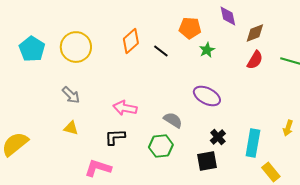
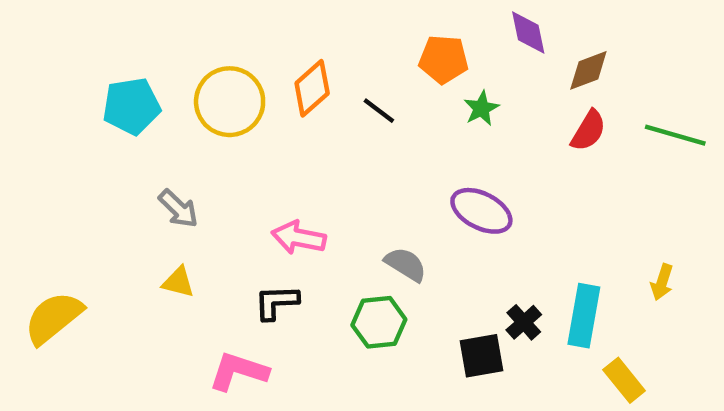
yellow circle: (76, 47) -> (230, 102), moved
cyan pentagon: (32, 49) -> (131, 106), moved, turned 30
black cross: (218, 137) -> (524, 322), moved

